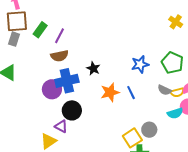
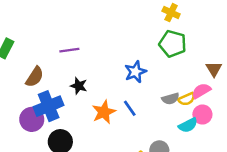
purple line: (60, 36) -> (69, 50), moved, turned 63
brown semicircle: (59, 56) -> (35, 77), turned -36
green pentagon: (172, 63) -> (173, 44), moved
gray semicircle: (164, 90) -> (170, 99), turned -32

